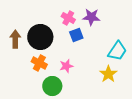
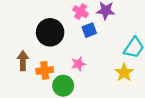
brown arrow: (15, 39) -> (23, 61), moved
orange cross: (39, 63) -> (45, 70), moved, turned -35

